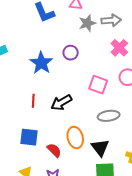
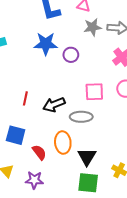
blue star: (41, 63) -> (46, 44), moved, turned 30
pink square: (98, 85) -> (94, 92), turned -30
gray ellipse: (109, 116) -> (81, 117), moved

